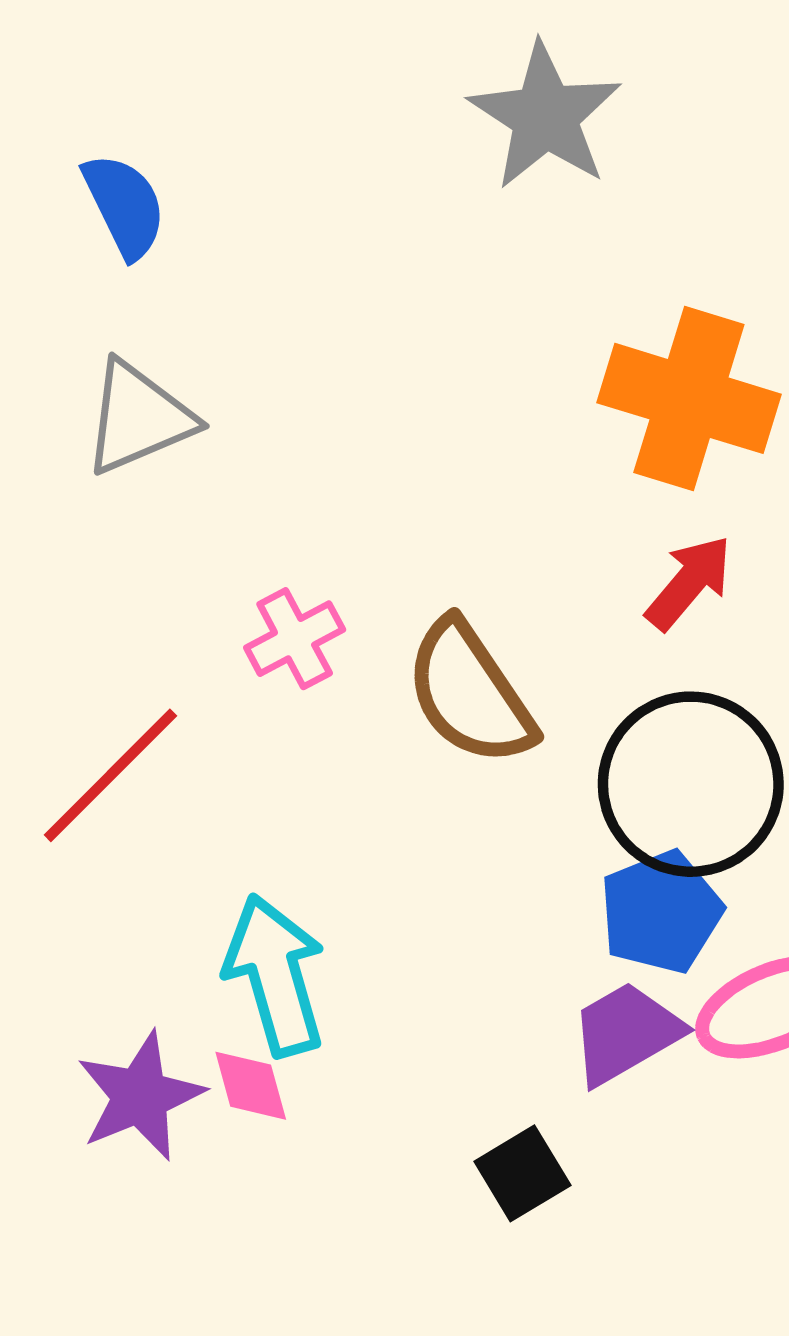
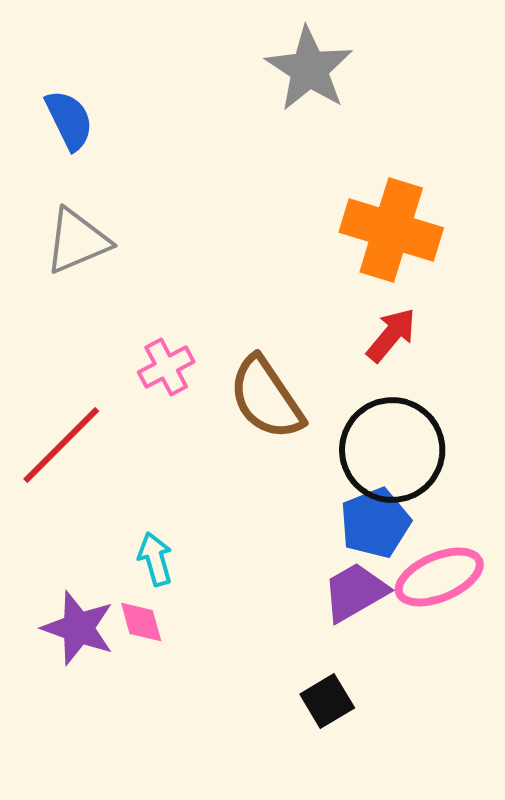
cyan arrow: (275, 975) -> (155, 559), size x0.6
purple star: (140, 1096) -> (78, 628), turned -30
black square: (522, 1173) -> (327, 701), moved

